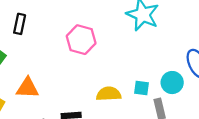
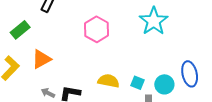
orange triangle: (28, 88) -> (41, 59), turned -45

